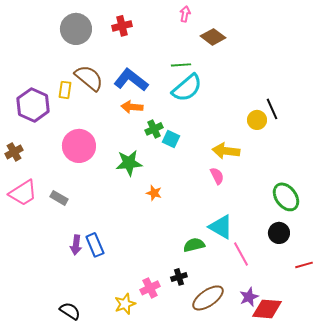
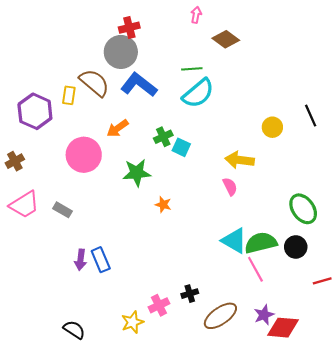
gray circle: (76, 29) -> (121, 52), moved
orange arrow: (132, 107) -> (118, 128), moved, turned -40
black line: (272, 109) -> (311, 116), moved
green semicircle: (194, 245) -> (261, 243), moved, size x1.4

